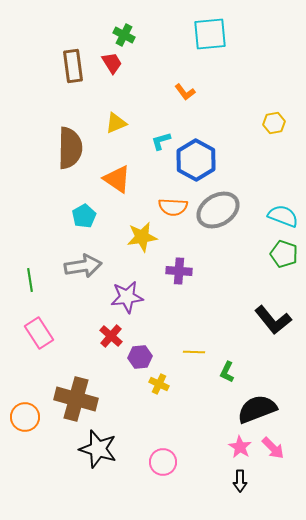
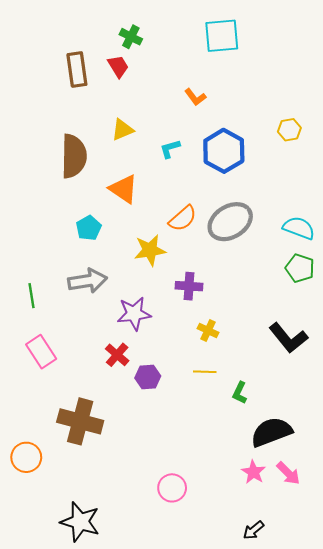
blue hexagon: (196, 160) -> (224, 151), moved
orange semicircle: (173, 207) -> (183, 218), turned -44
yellow cross: (159, 384) -> (208, 331), moved
orange circle: (25, 417) -> (26, 457), moved
black star: (98, 449) -> (80, 522), moved
black arrow: (240, 481) -> (253, 530), moved, turned 50

